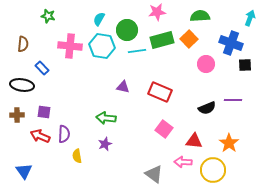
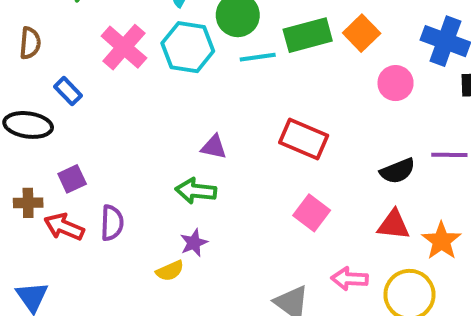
pink cross: (70, 46) -> (124, 47), turned 35
purple triangle: (123, 87) -> (214, 147), moved
purple square: (44, 112) -> (72, 179), turned -32
brown cross: (17, 115) -> (28, 203), moved
red triangle: (194, 141) -> (394, 225), moved
yellow semicircle: (77, 156) -> (170, 271), moved, turned -104

